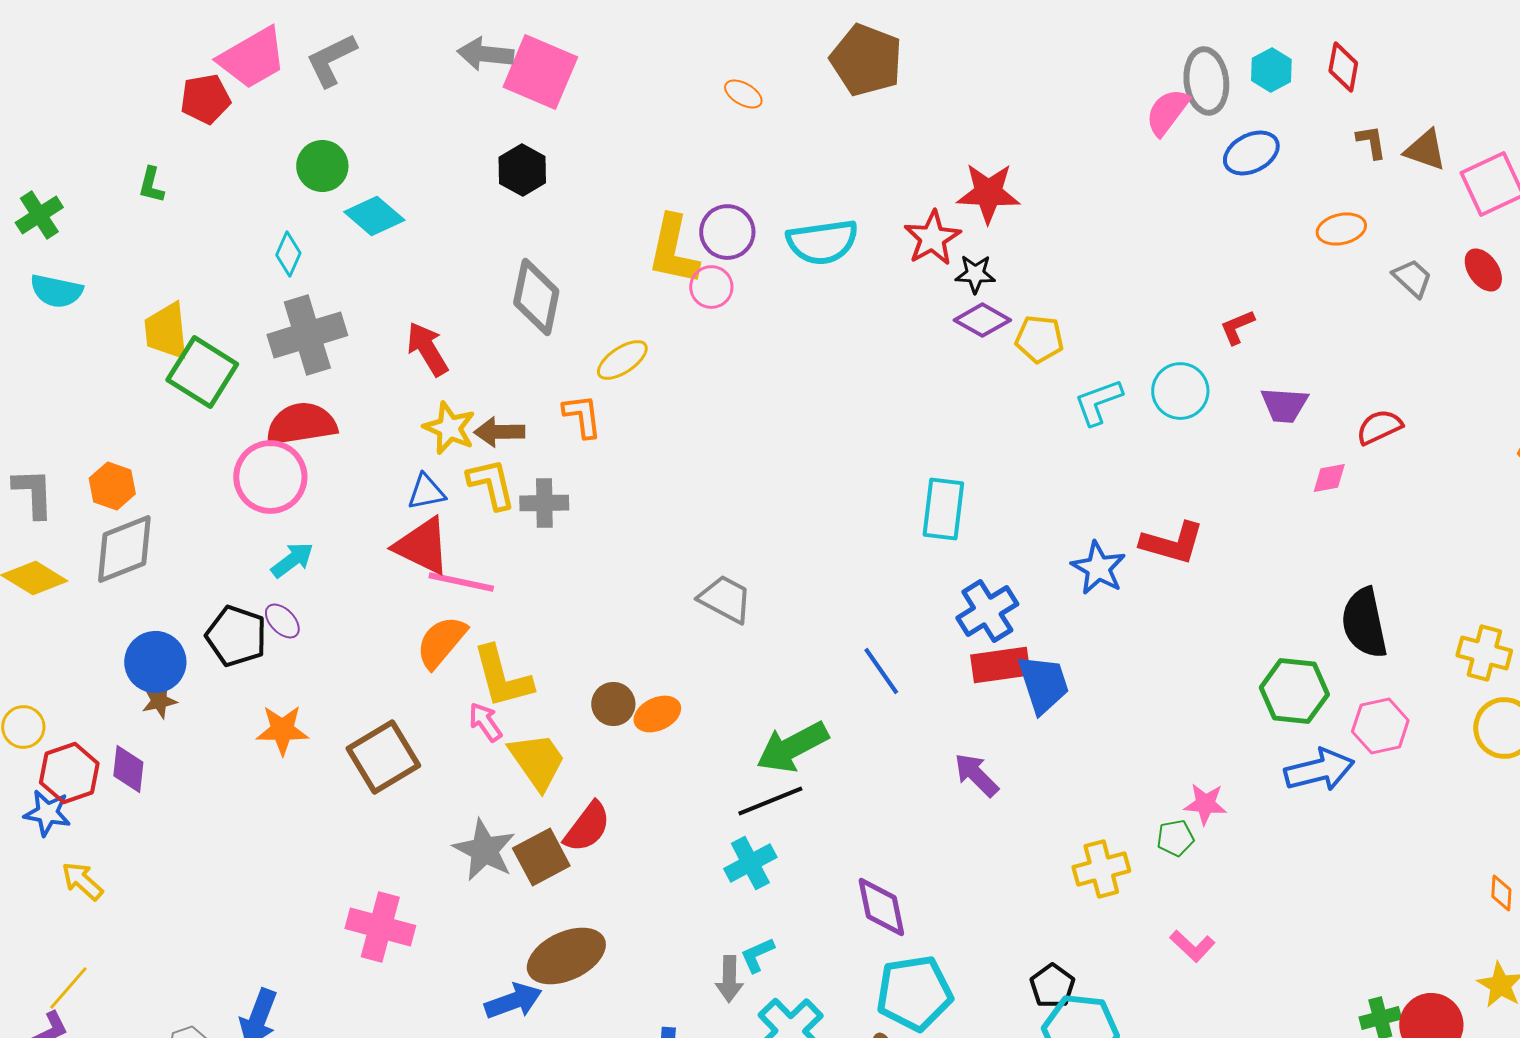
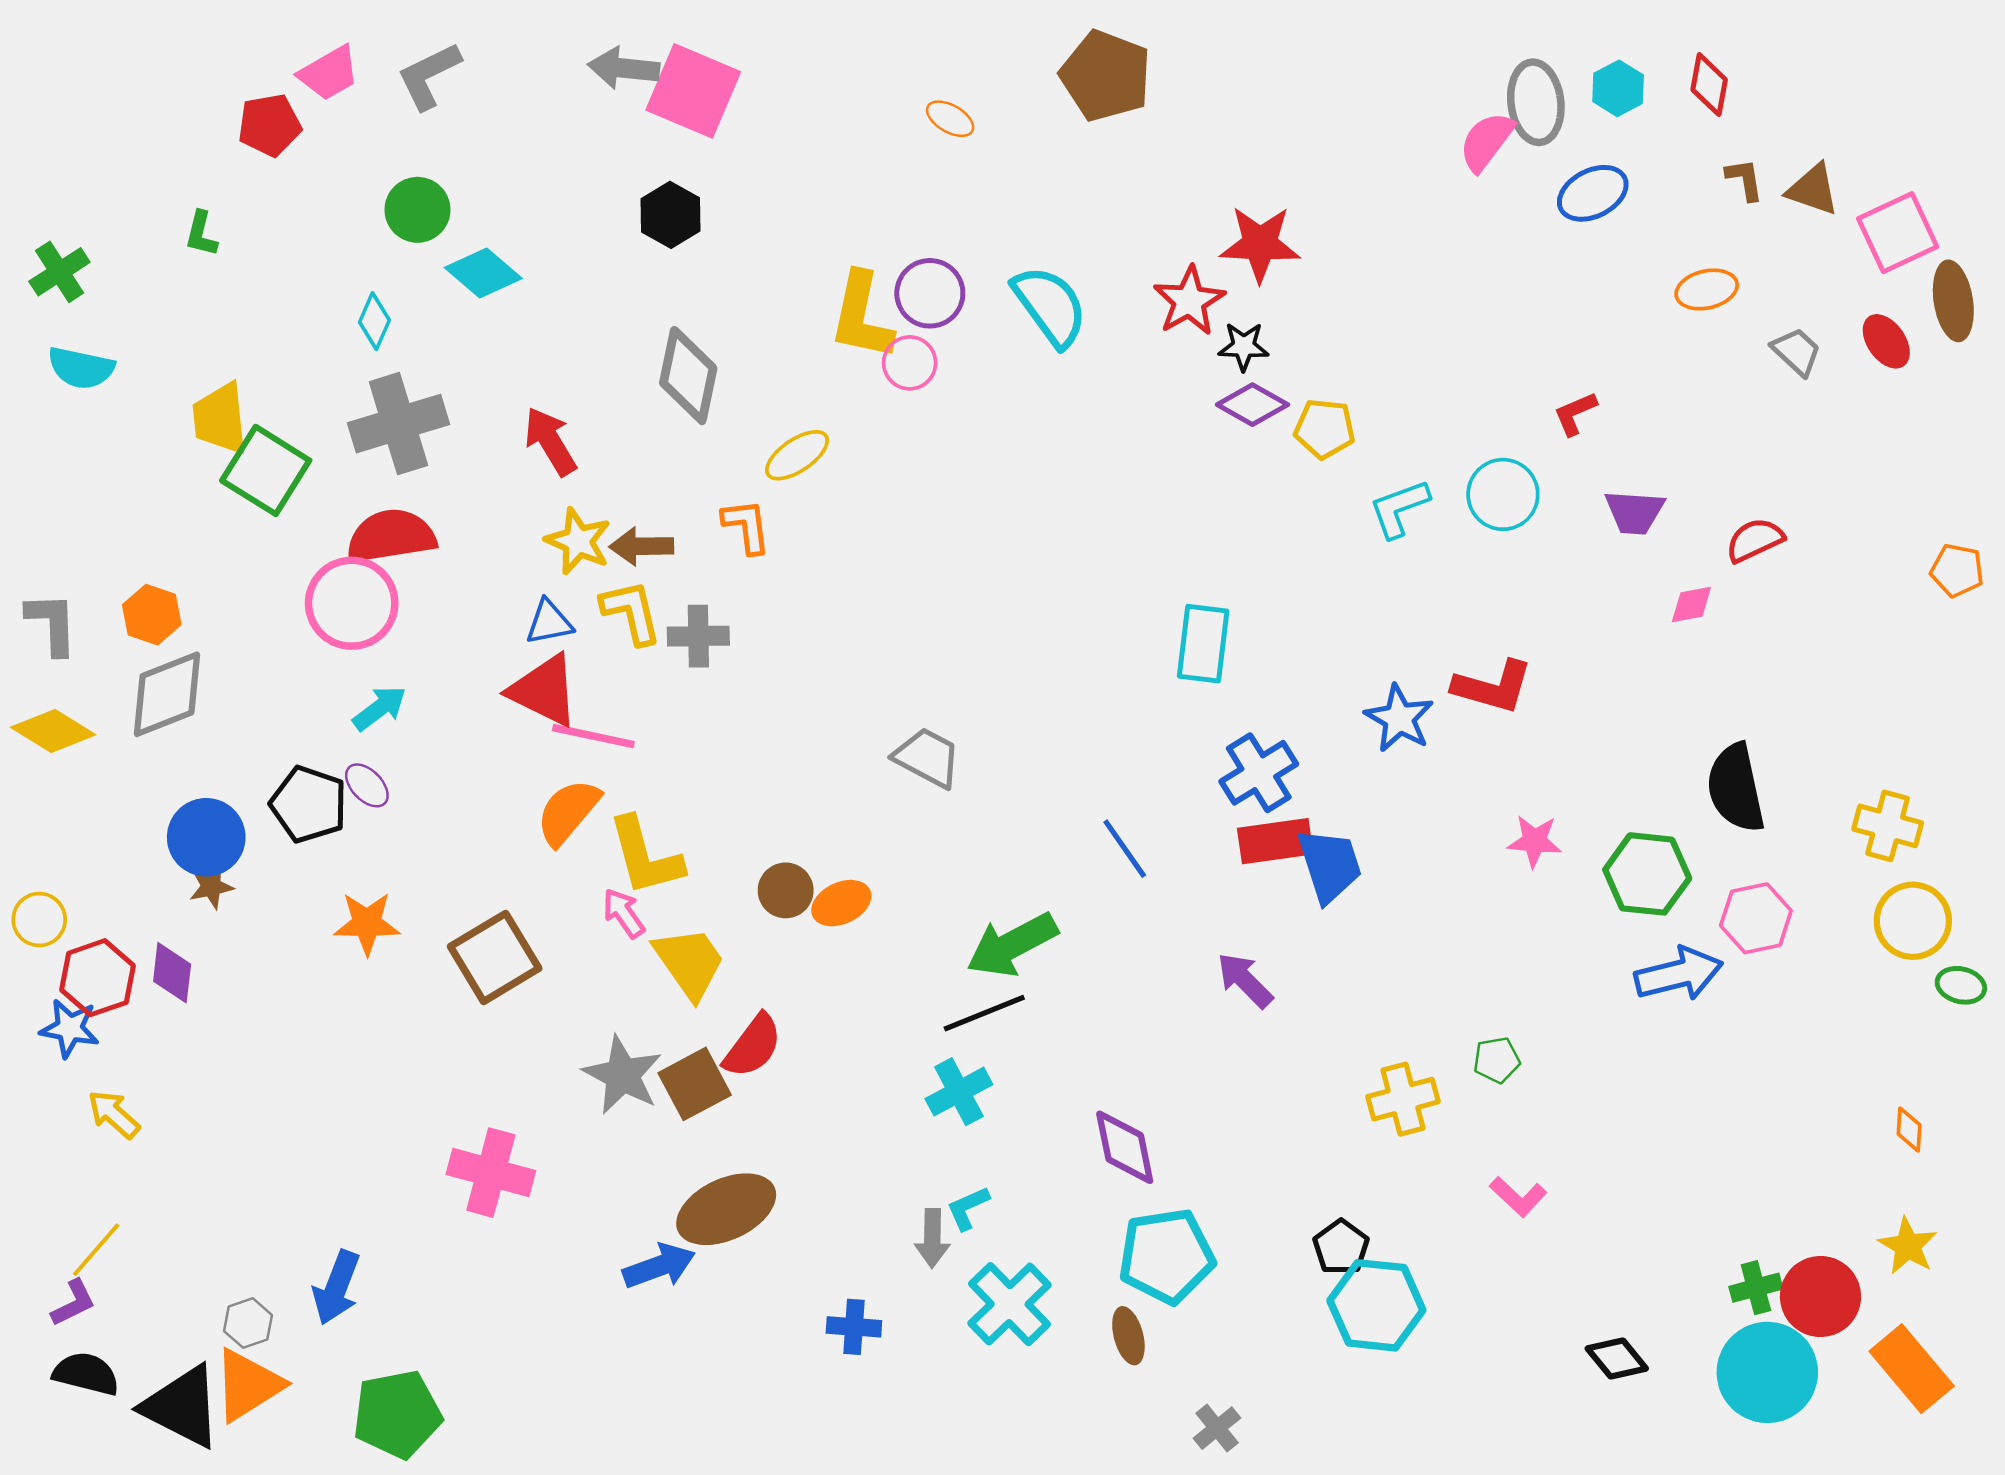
pink trapezoid: (252, 58) -> (329, 73), size x0.7
cyan semicircle: (822, 242) -> (1050, 306), turned -118
pink star: (1205, 804) -> (1535, 841), moved

